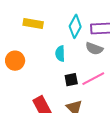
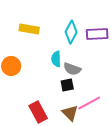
gray semicircle: (94, 49) -> (72, 69), moved
pink line: (93, 79) -> (89, 103), moved

